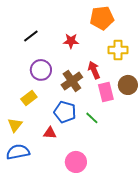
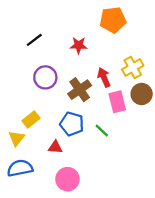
yellow cross: (118, 50) -> (133, 67), moved, turned -30
yellow rectangle: (29, 98) -> (31, 119), moved
pink circle: (76, 162) -> (67, 179), moved

